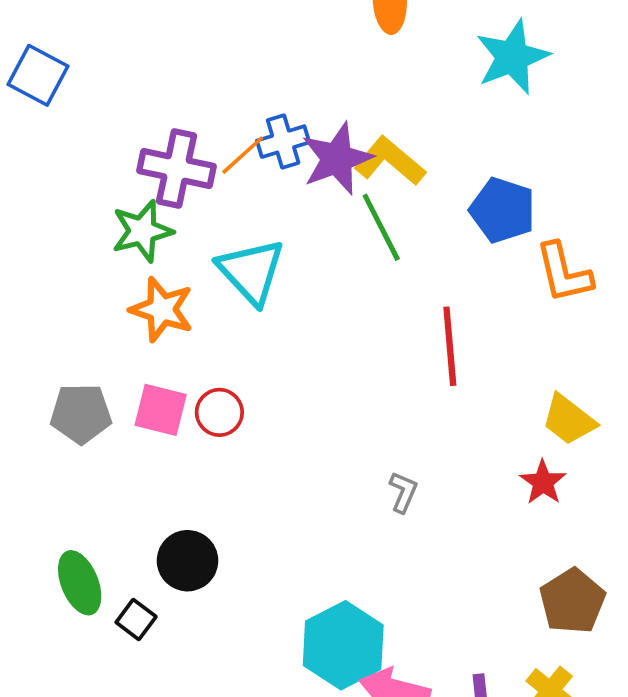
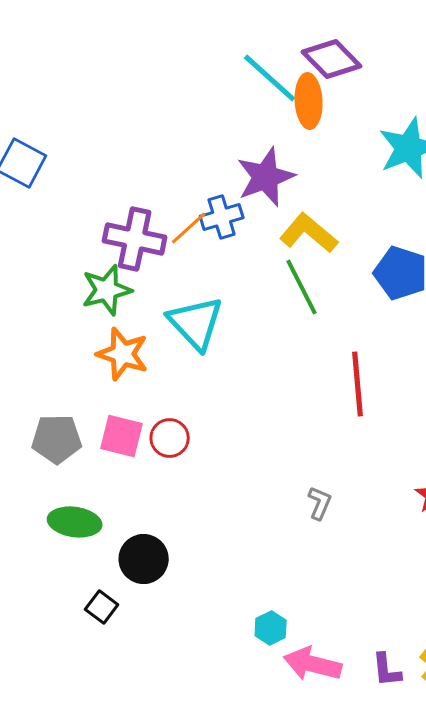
purple star: (337, 159) -> (266, 177), moved
green ellipse: (80, 583) -> (75, 522), moved, turned -60
cyan hexagon: (343, 645) -> (271, 628), size x0.5

